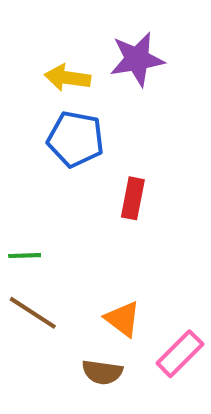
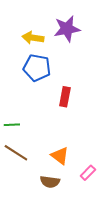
pink rectangle: (180, 354) -> (88, 173), size x0.7

